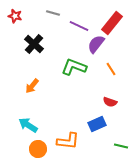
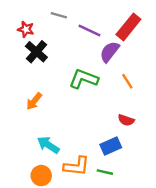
red star: (15, 16) -> (26, 29), moved
cyan arrow: (28, 125) -> (48, 145), moved
green line: (121, 146) -> (105, 172), moved

